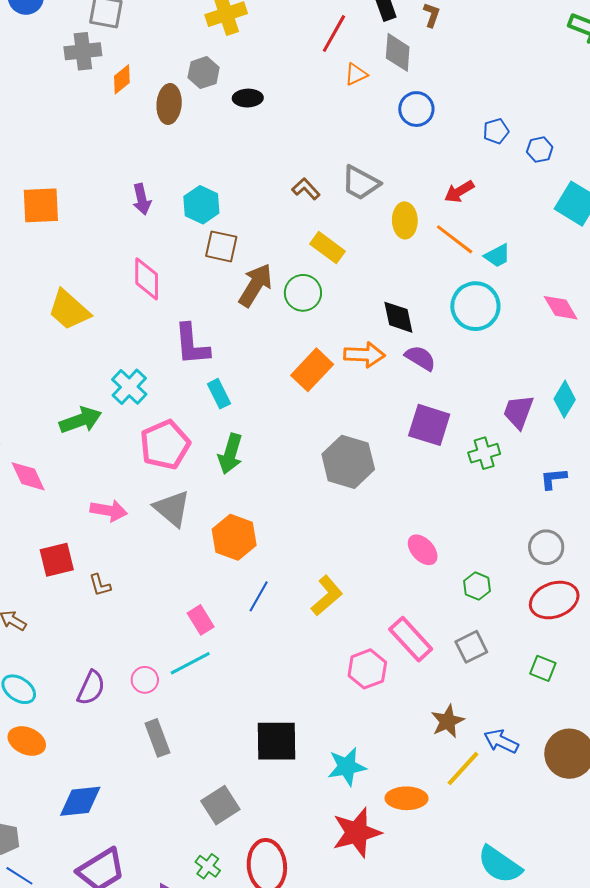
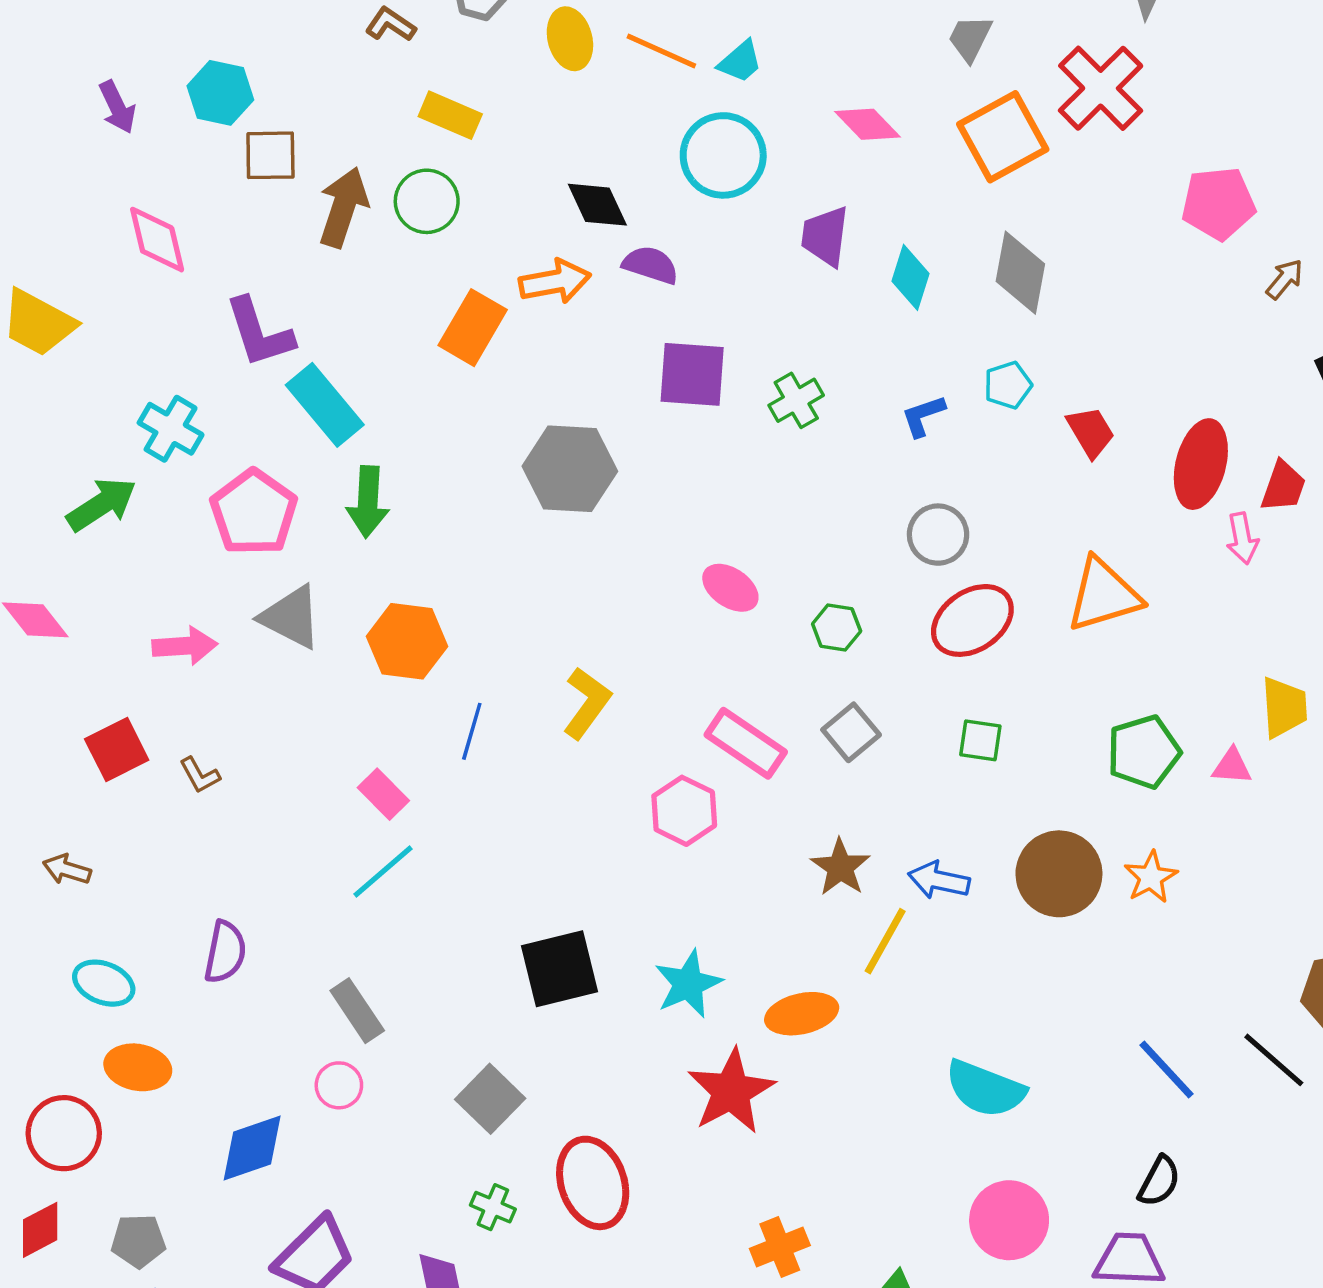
cyan rectangle: (219, 394) -> (325, 405), size x1.6
purple trapezoid: (518, 412) -> (825, 236), moved
pink circle: (145, 680) -> (339, 1085), moved

